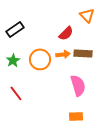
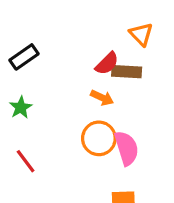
brown rectangle: (83, 53) -> (127, 72), moved
orange arrow: (63, 54) -> (102, 98), turned 32
orange circle: (40, 59) -> (99, 138), moved

